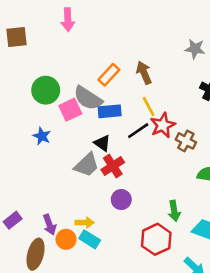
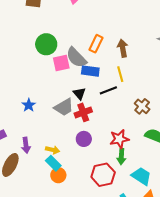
orange rectangle: (109, 75) -> (96, 44), turned -30
red star: (163, 125) -> (119, 139), moved
blue star: (42, 136) -> (29, 105), moved
orange circle: (66, 239) -> (58, 175), moved

